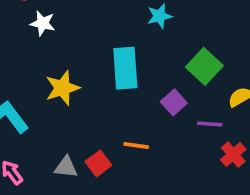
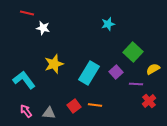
cyan rectangle: (125, 68) -> (89, 73), moved, turned 35
orange line: (136, 146) -> (95, 105), moved
gray triangle: (66, 167) -> (49, 113), moved

